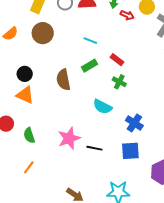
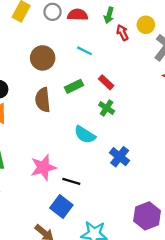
red arrow: (127, 15) -> (122, 33), turned -144
brown circle: (43, 33) -> (43, 58), moved
cyan line: (90, 41) -> (85, 51), moved
blue square: (130, 151) -> (61, 206), moved, turned 36

